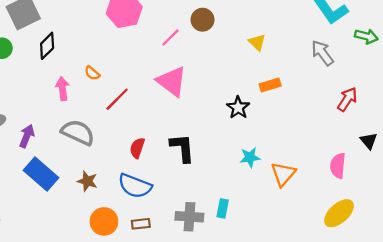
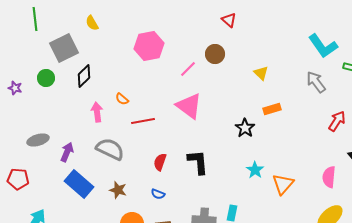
red line: (117, 99) -> (143, 121), turned 35
cyan star: (250, 157) -> (255, 170), turned -30
blue semicircle: (135, 186) -> (158, 194), size x0.5

